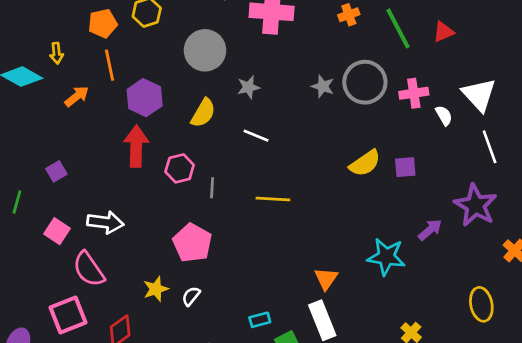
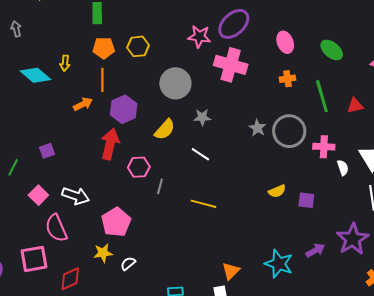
orange arrow: (77, 96) -> (83, 104), moved
yellow semicircle: (365, 163) -> (277, 191), size x0.7
pink pentagon: (192, 243) -> (116, 222), moved

